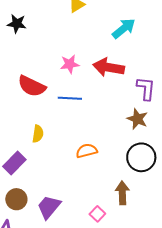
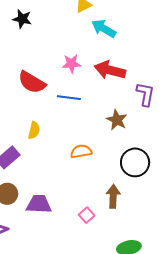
cyan arrow: (124, 28) -> (104, 28), moved, turned -115
brown star: (137, 119) -> (117, 120), moved
purple trapezoid: (49, 207) -> (39, 204), turned 48

